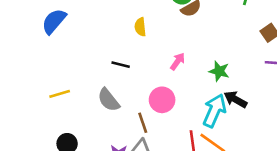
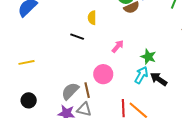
black line: (121, 65) -> (77, 37), moved
gray semicircle: (109, 100) -> (70, 91), moved, turned 78
cyan arrow: (214, 111) -> (141, 75), moved, size x0.7

